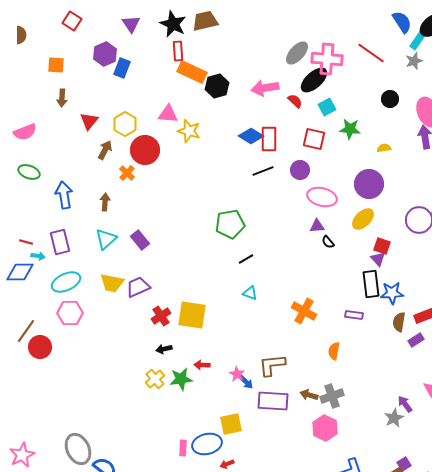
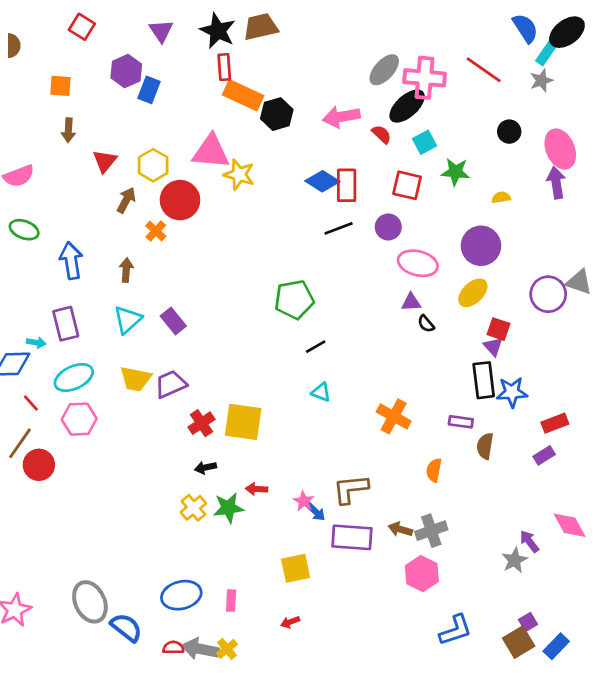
pink triangle: (168, 114) -> (211, 152), size x1.4
red line: (26, 242) -> (31, 403), moved, turned 32
brown semicircle: (399, 322) -> (485, 446), moved
blue ellipse: (207, 444) -> (181, 595), moved

